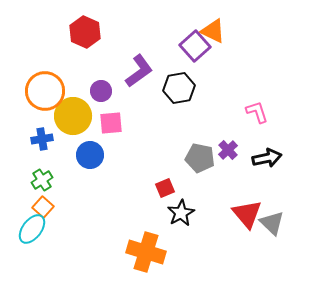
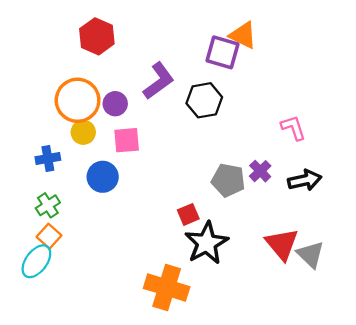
purple square: (195, 46) -> (223, 52), turned -32
orange circle: (45, 91) -> (78, 100), moved
yellow circle: (73, 116) -> (83, 132), size x0.6
black star: (181, 213) -> (207, 243), size x1.4

